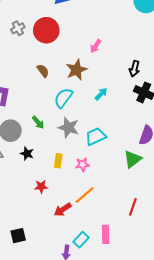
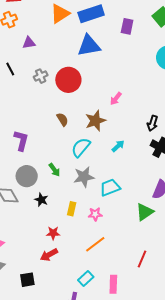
gray star: (68, 127) -> (84, 177), turned -30
red arrow: (63, 210) -> (49, 255), moved
cyan rectangle: (81, 240) -> (86, 279), moved

